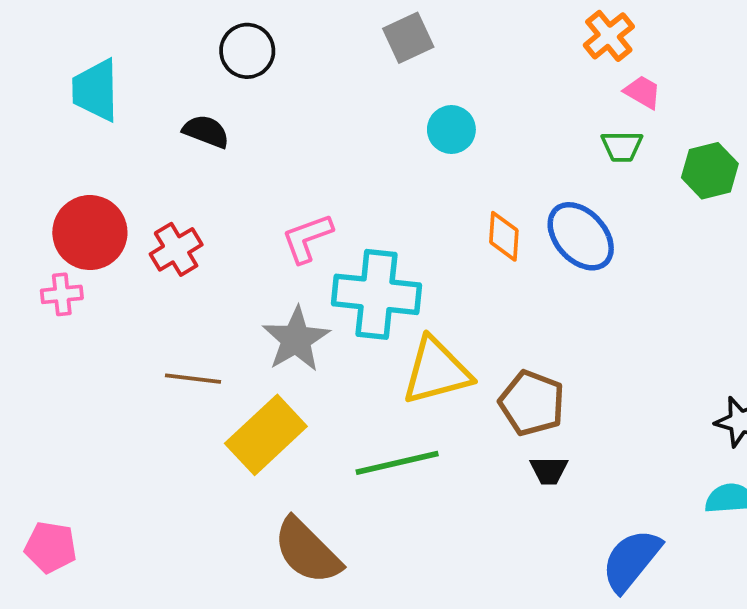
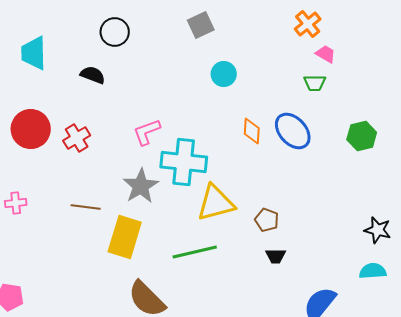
green hexagon: (710, 171) -> (362, 136), moved
pink cross: (62, 294) -> (16, 203), moved
brown pentagon: (532, 403) -> (267, 220), size x0.7
yellow rectangle: (266, 435) -> (125, 237), turned -30

